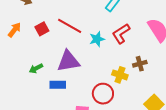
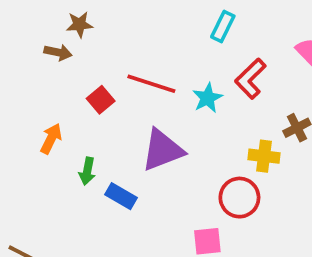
orange arrow: (14, 30) -> (51, 139), moved
green arrow: (36, 68) -> (87, 171), moved, turned -40
blue rectangle: (58, 85) -> (121, 196), moved, turned 42

